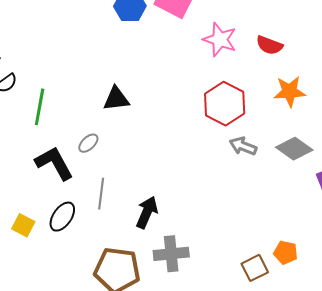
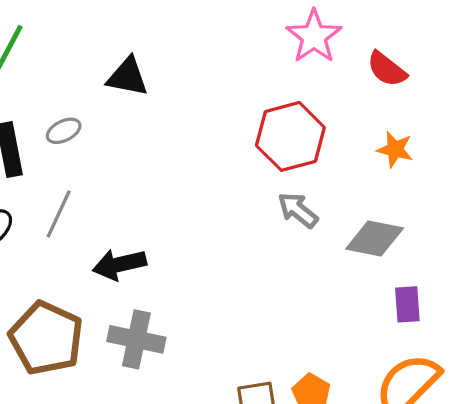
orange star: (290, 92) -> (395, 149), size x0.7
gray diamond: (294, 149) -> (375, 238), turned -42
black arrow: (147, 212) -> (119, 264), turned -144

